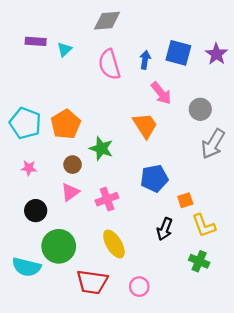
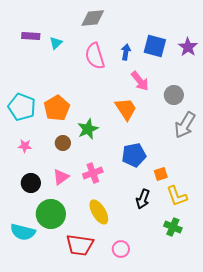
green star: (101, 148) -> (88, 129), turned 30
pink triangle: (70, 192) -> (61, 177), moved

